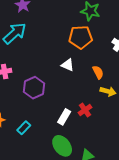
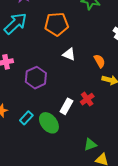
orange pentagon: (81, 37) -> (57, 24), moved
green ellipse: (62, 146) -> (49, 123), moved

